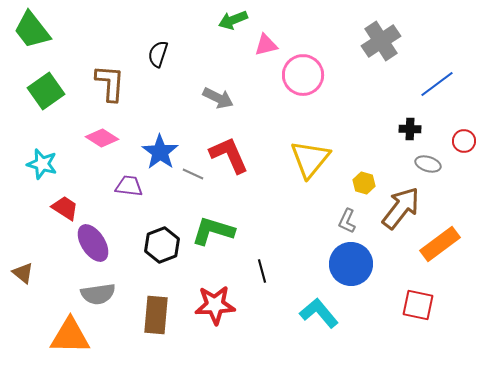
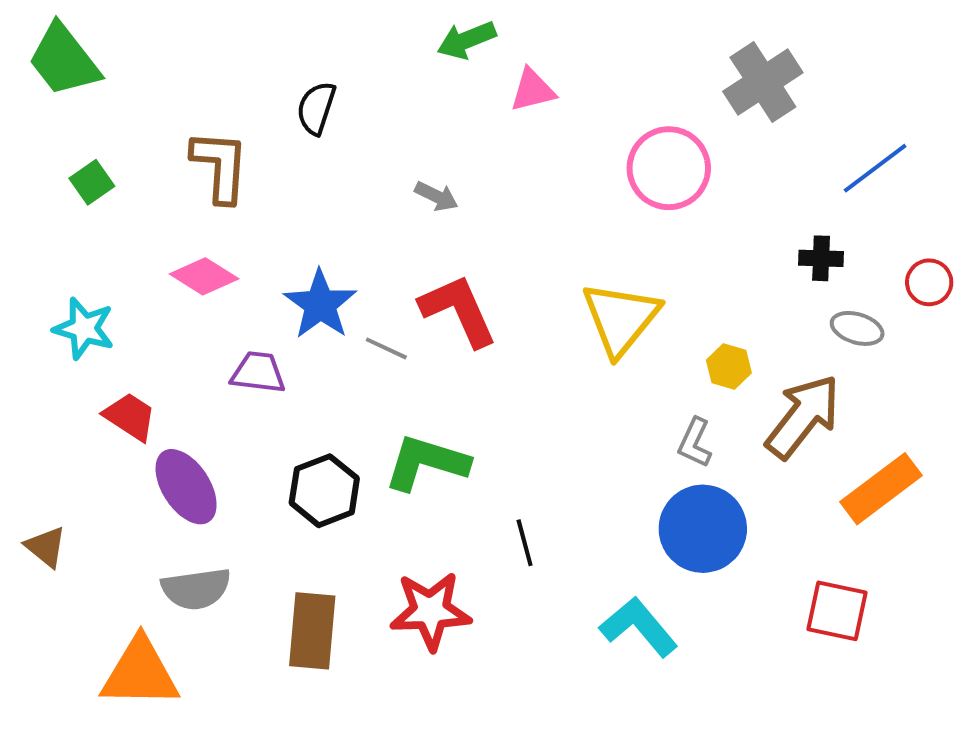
pink circle: (303, 75) -> (669, 168), moved
green square: (46, 91) -> (92, 182), size x0.6
gray arrow: (218, 98) -> (436, 196), size x0.7

